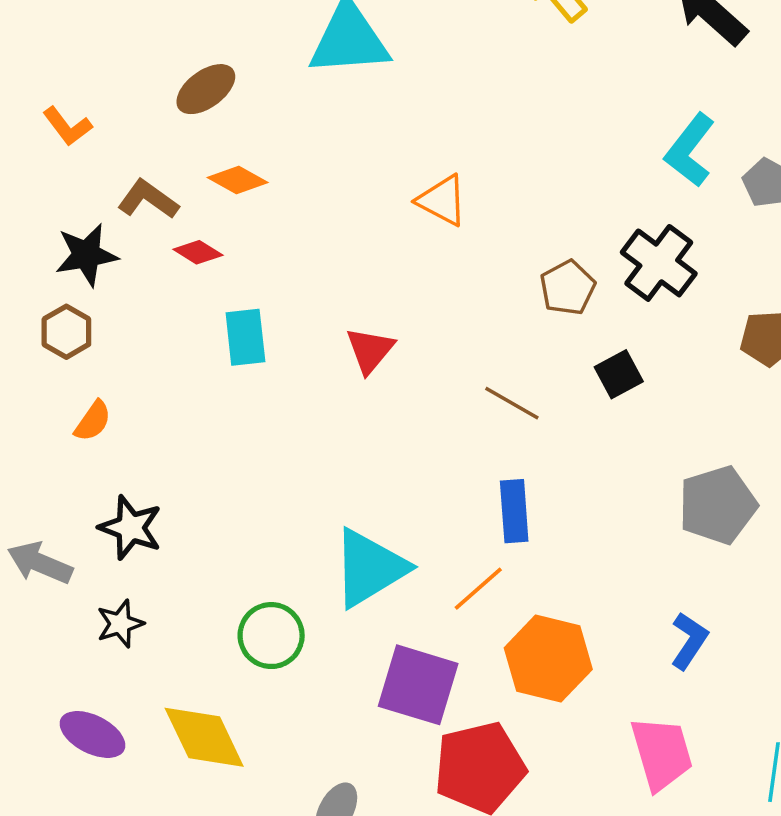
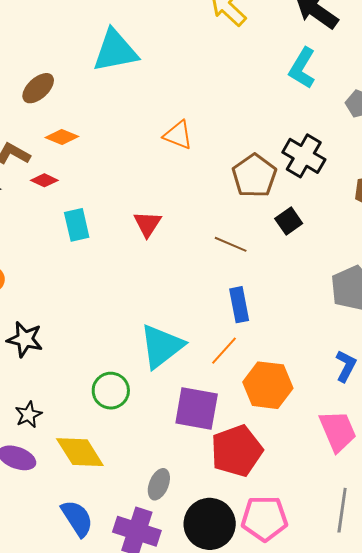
cyan L-shape: (690, 150) -> (302, 68), moved
brown pentagon: (568, 288) -> (254, 176), size x1.4
black star: (120, 624) -> (29, 415), moved

